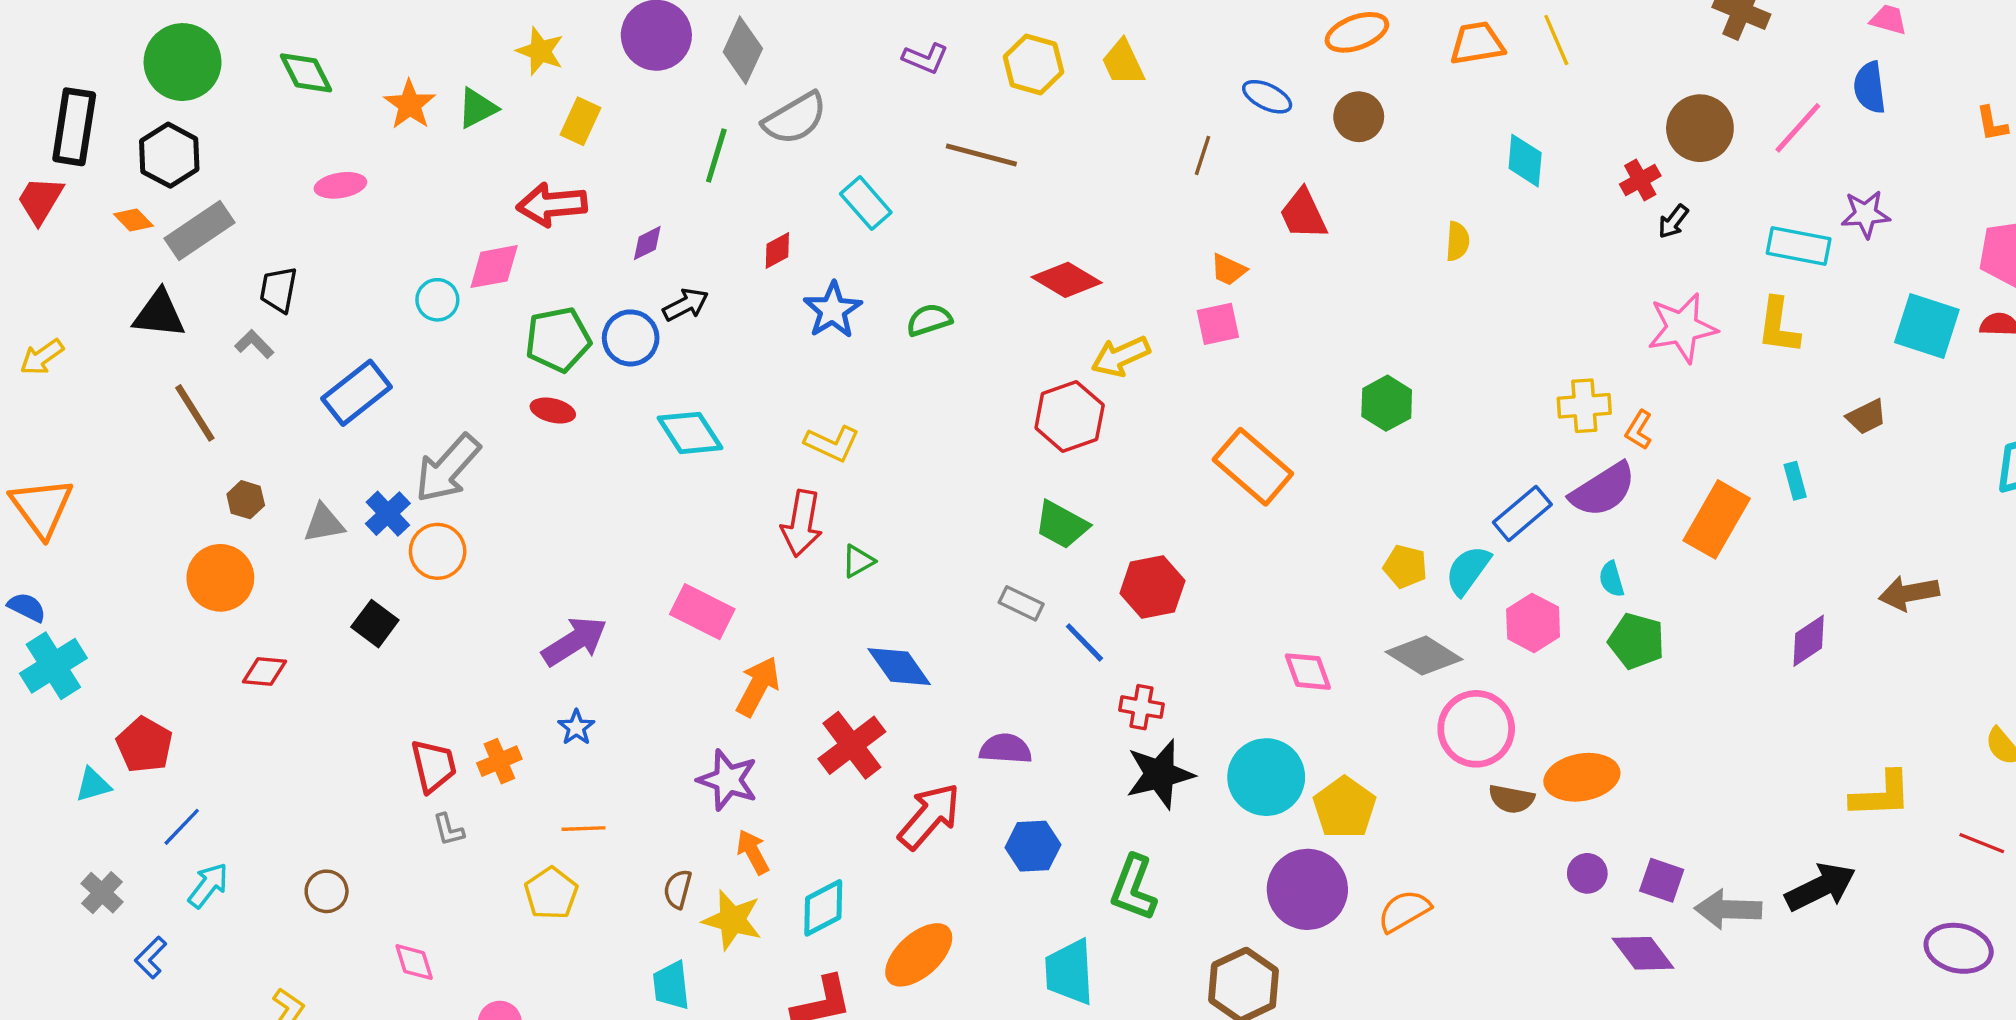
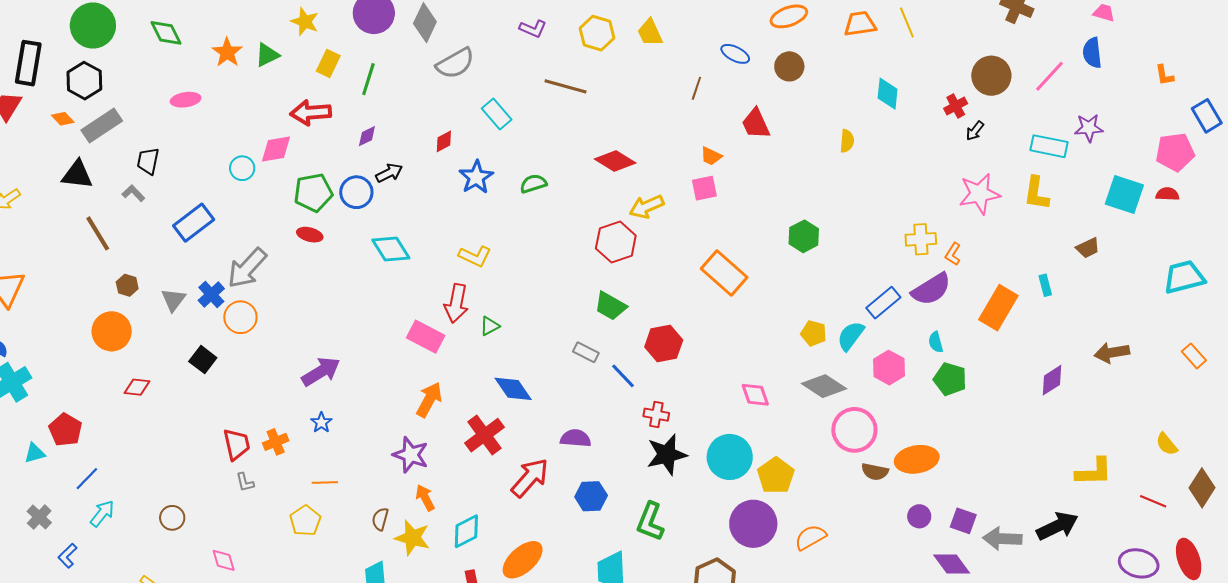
green line: (716, 156) -> (368, 79), moved
gray triangle: (324, 523) -> (173, 300), turned -44
pink rectangle: (702, 612) -> (426, 337), moved

